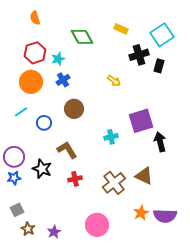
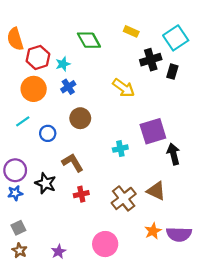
orange semicircle: (35, 18) -> (15, 39), moved, size x1.5
yellow arrow: (114, 81) -> (124, 88), size x1.5
brown star: (28, 229) -> (19, 251), moved

